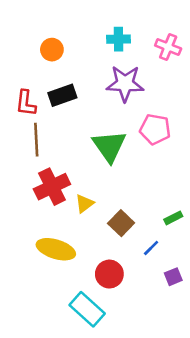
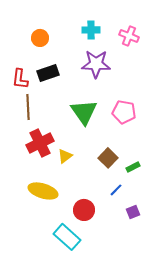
pink pentagon: (155, 129) -> (124, 112), moved
brown square: (121, 223) -> (108, 158), moved

